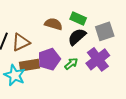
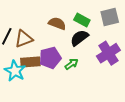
gray square: (105, 31) -> (110, 17), moved
purple cross: (98, 59) -> (108, 53), moved

